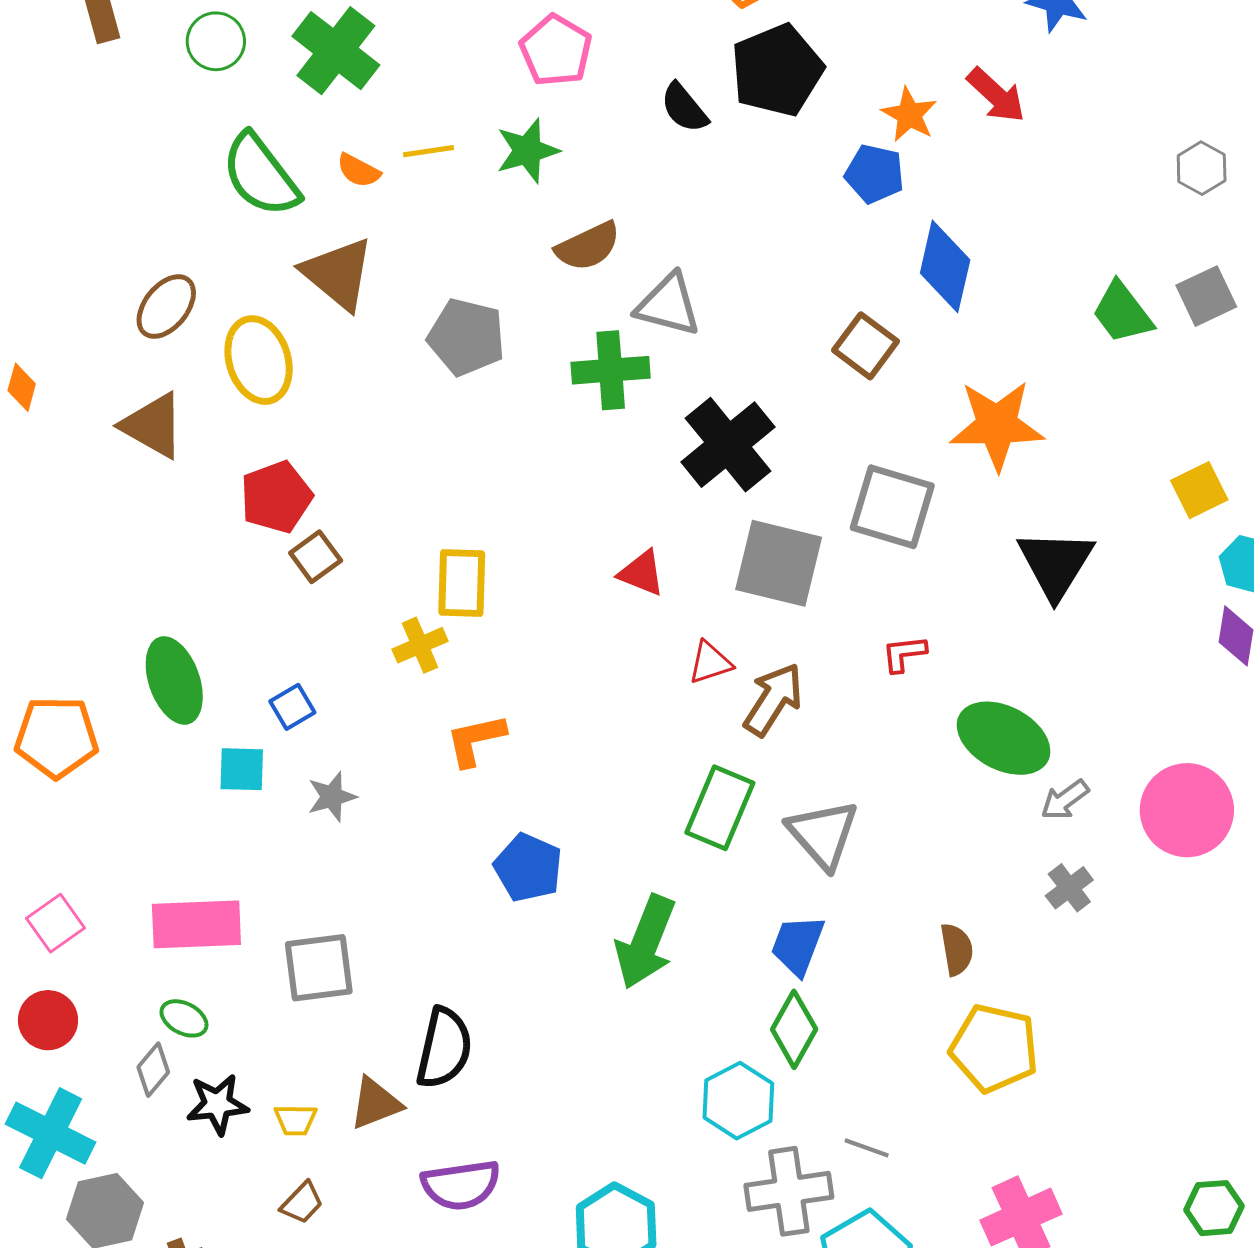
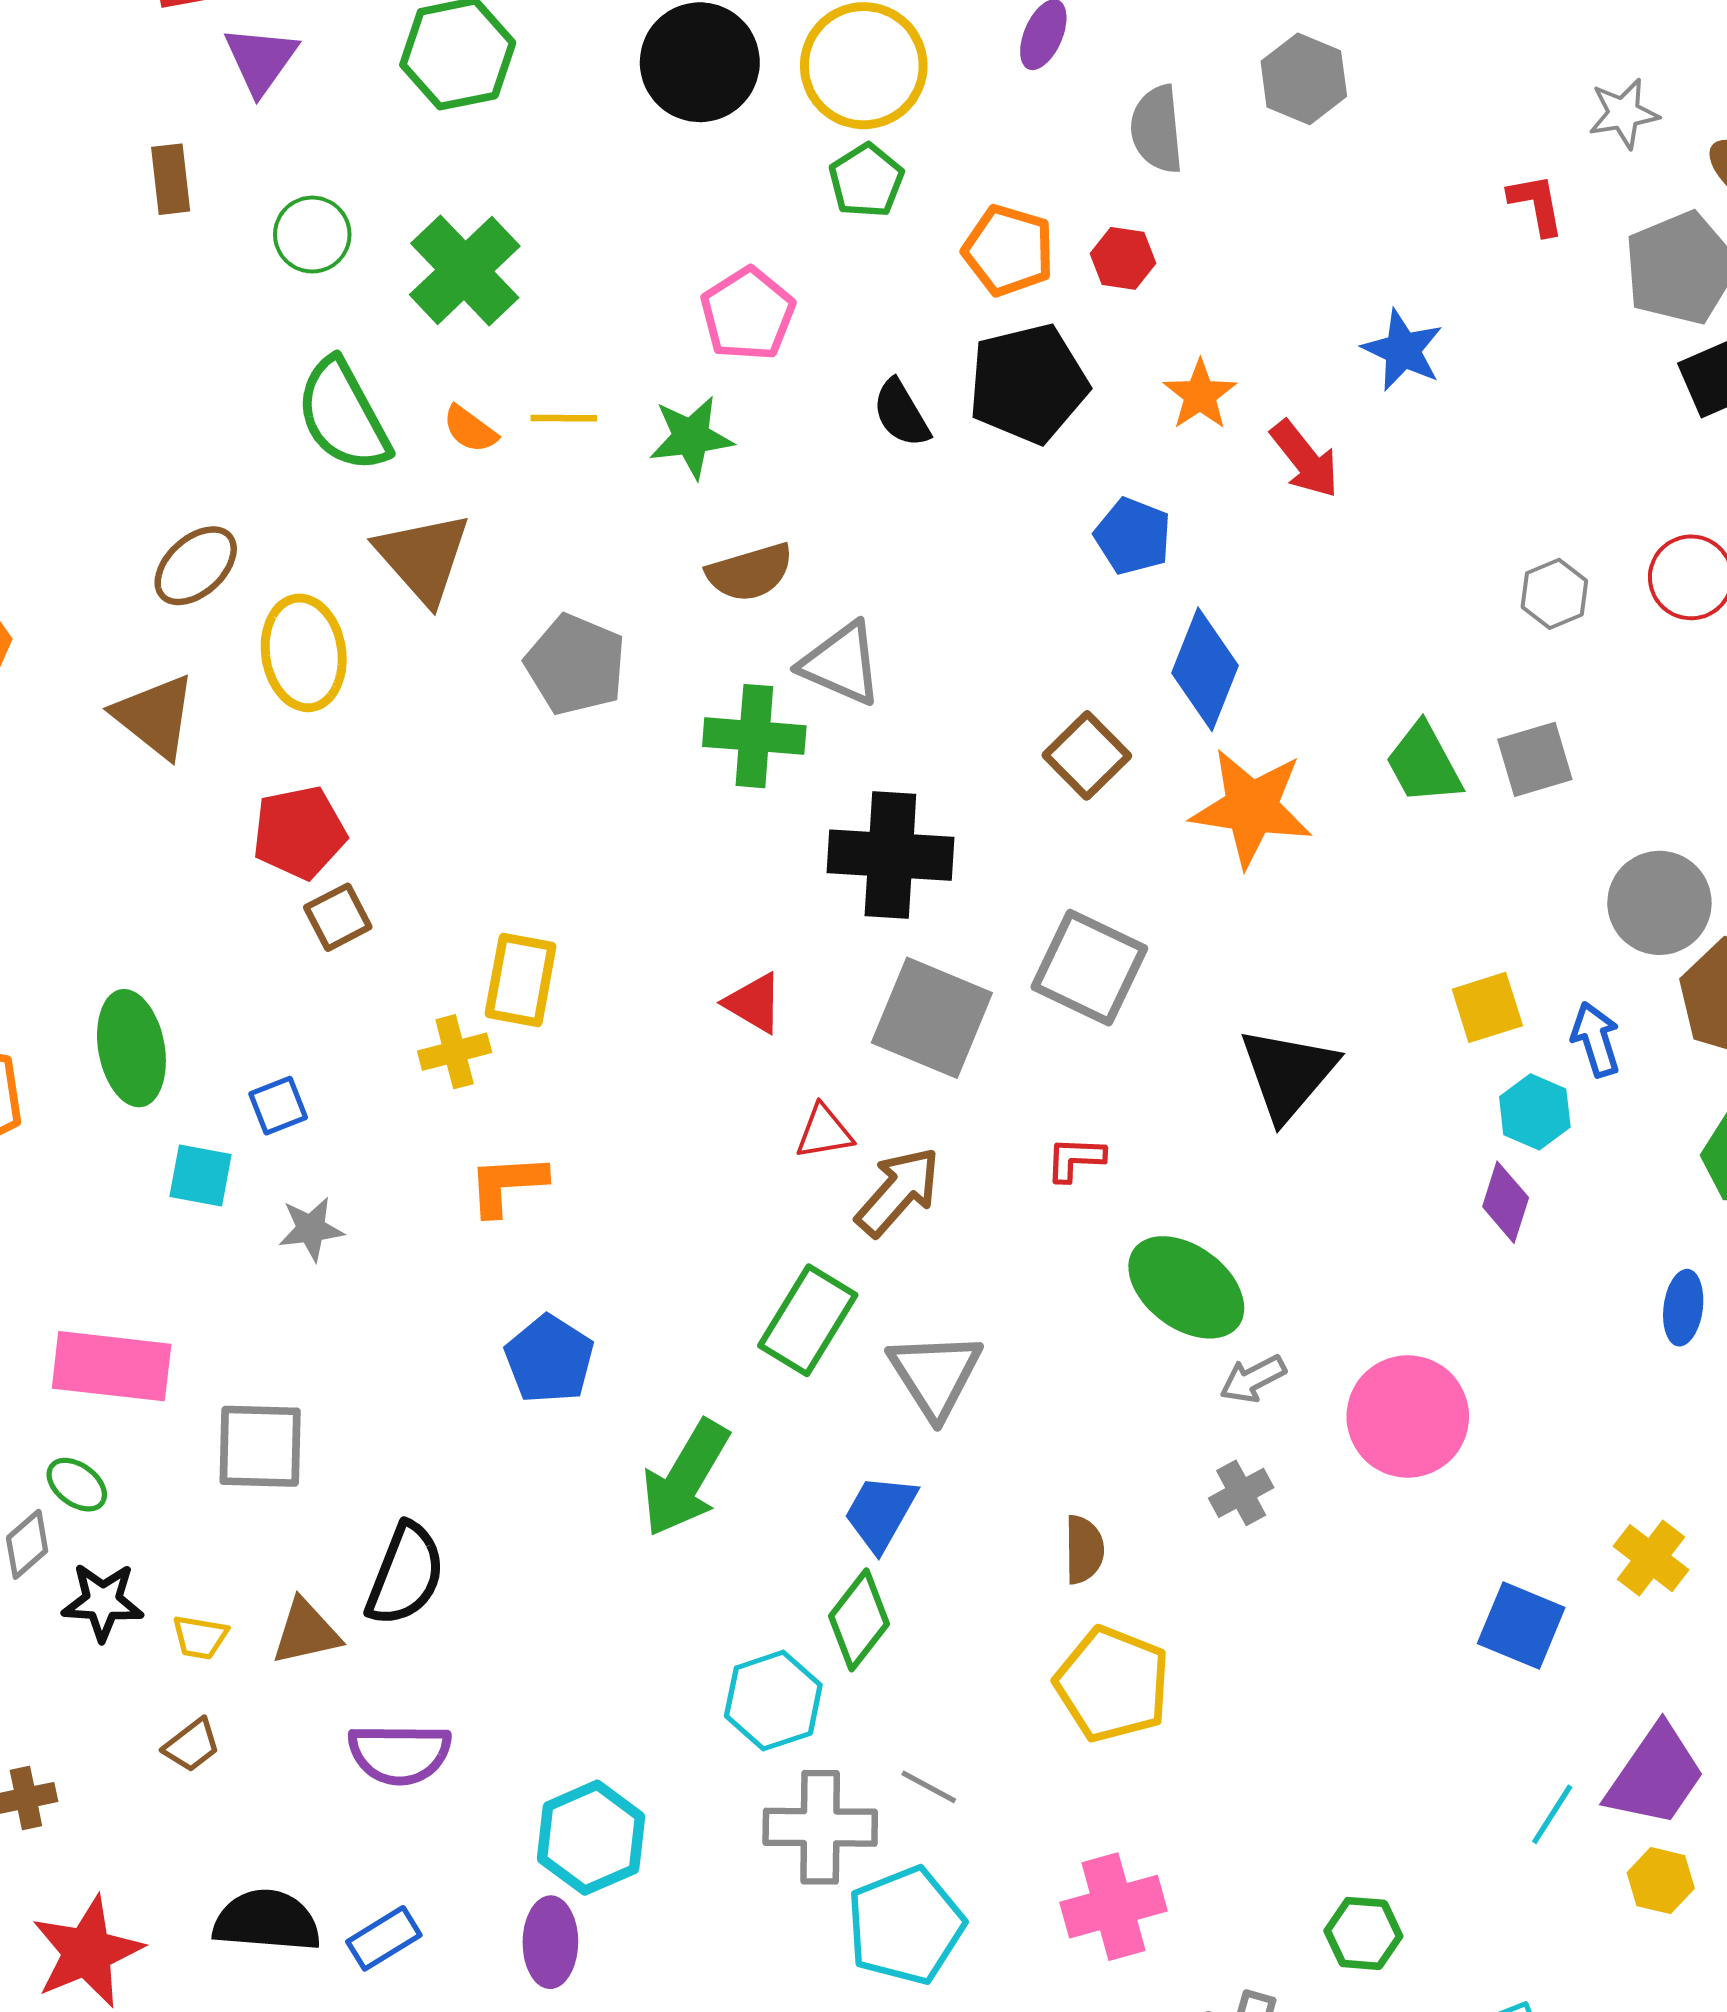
orange star: (909, 115) -> (1200, 395), moved
orange star: (997, 425) -> (1251, 808), moved
black cross: (728, 445) -> (890, 855), turned 34

